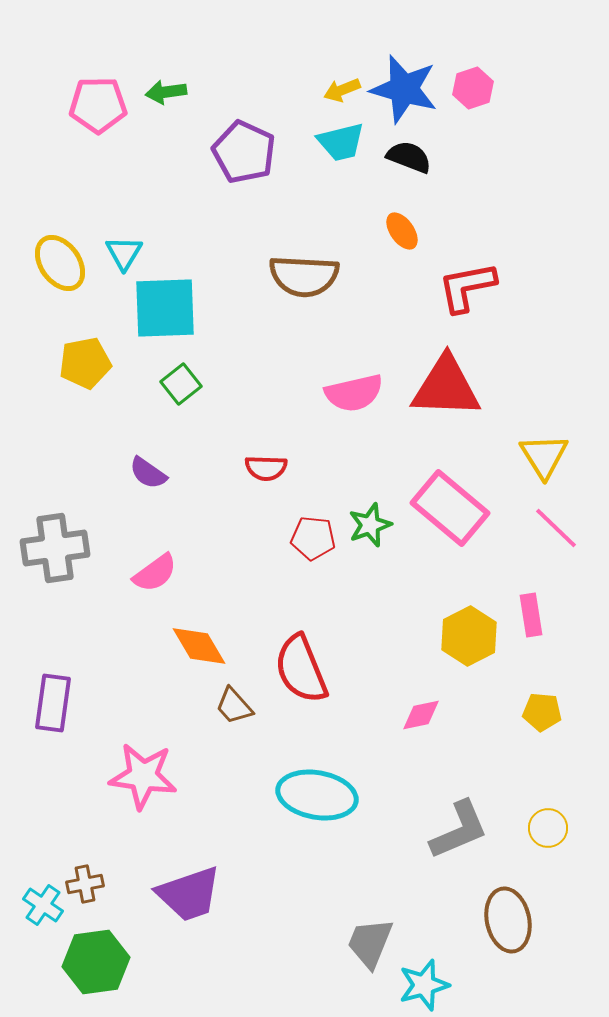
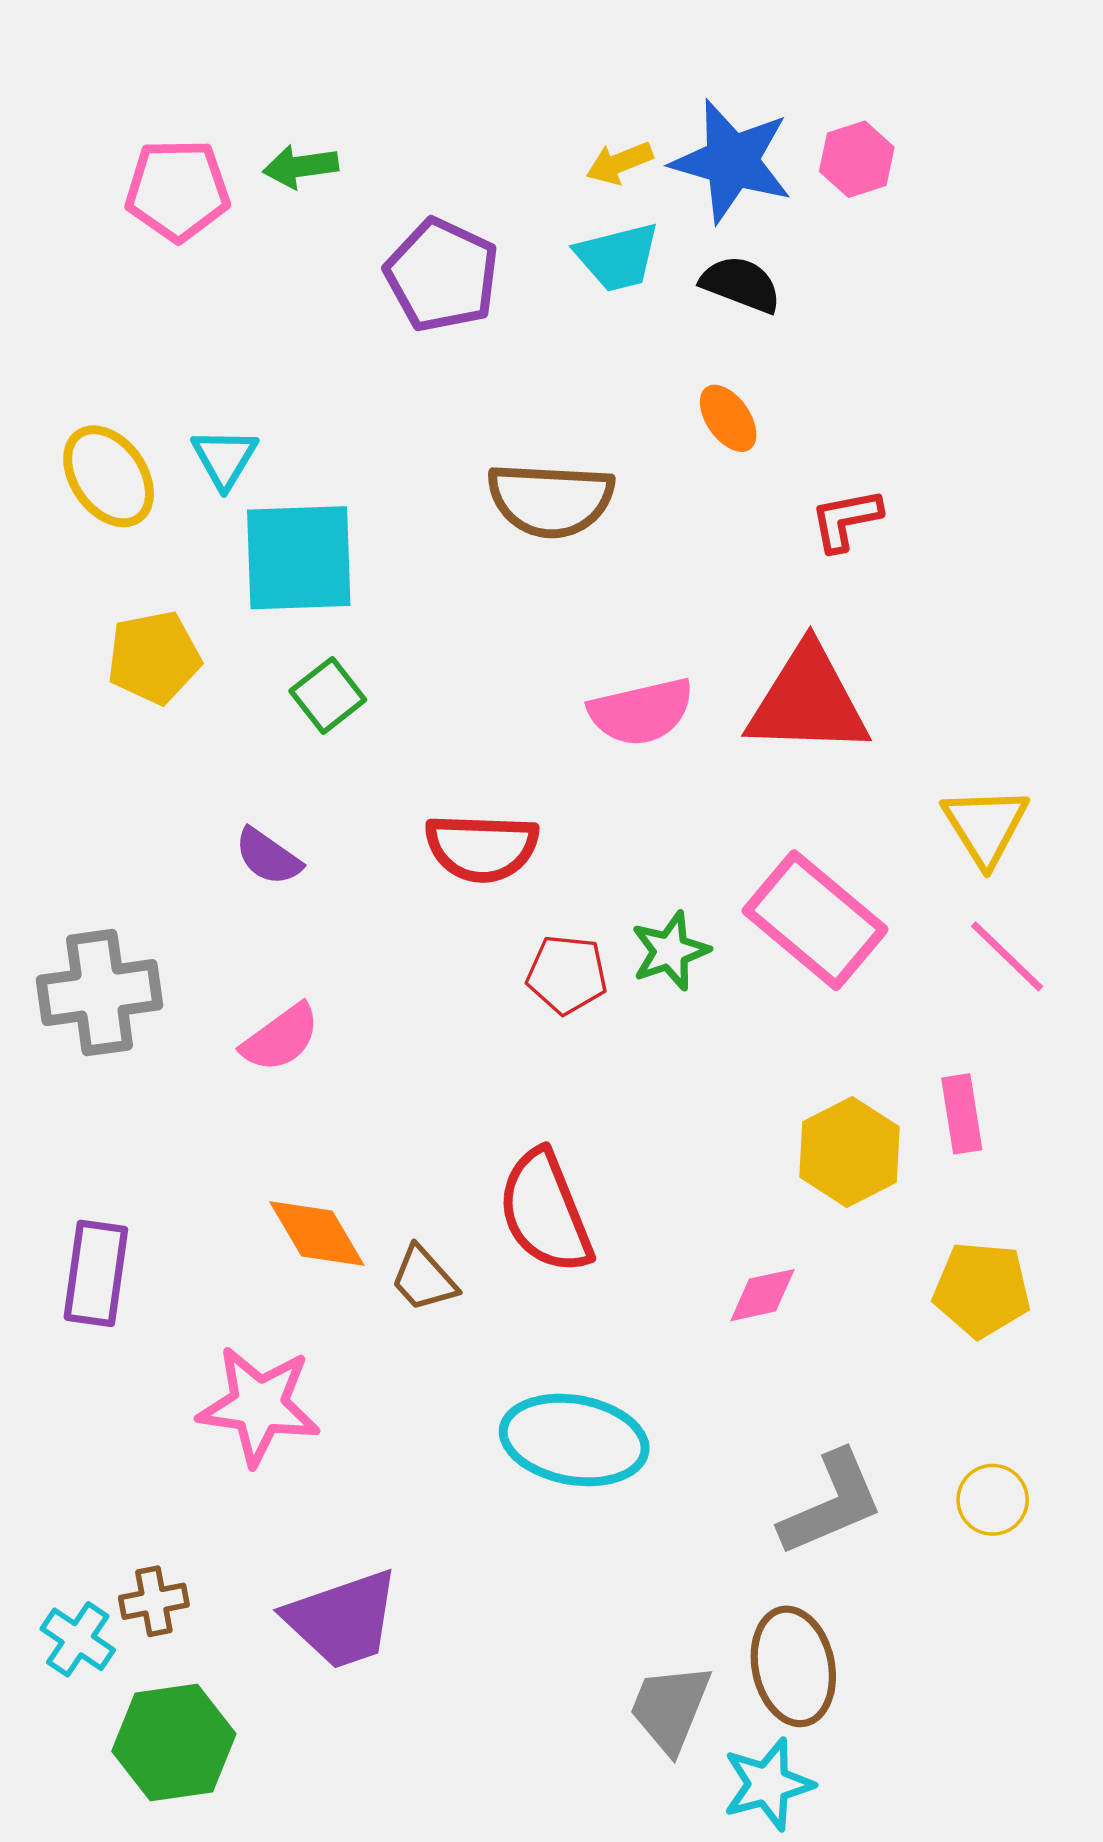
red L-shape: (467, 287) -> (846, 520), size x0.7
red semicircle: (266, 468) -> (482, 848), size x1.5
orange diamond: (199, 646) -> (317, 1233), moved
yellow pentagon: (542, 712) -> (982, 1290), size x1.4
brown ellipse: (508, 920) -> (793, 1666), moved

